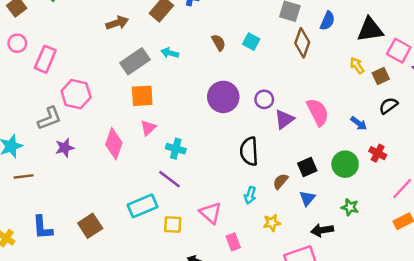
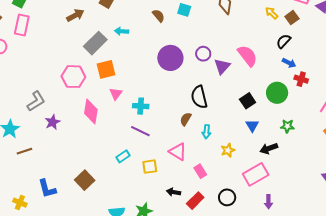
pink rectangle: (45, 59) -> (22, 25), moved
pink hexagon: (76, 94) -> (73, 77), moved
black semicircle: (388, 106) -> (284, 41), moved
blue arrow: (359, 123) -> (289, 63), moved
brown semicircle: (281, 181) -> (186, 119), moved
cyan rectangle: (143, 206) -> (123, 156), size x0.6

